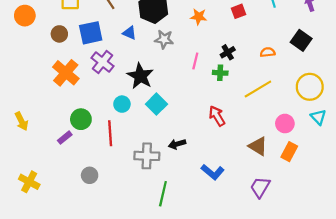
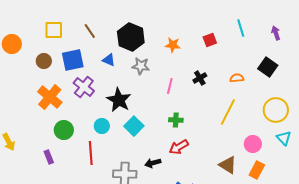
green cross: (220, 73) -> (176, 120), moved
yellow line: (258, 89) -> (228, 112), turned -32
red arrow: (217, 116) -> (179, 147), moved, turned -90
green circle: (81, 119) -> (64, 130), moved
purple rectangle: (65, 138) -> (49, 157), turned -72

